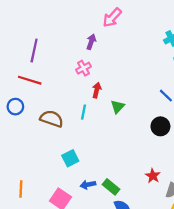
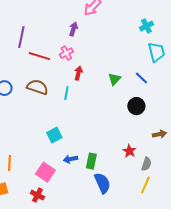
red line: (30, 80) -> (39, 56), moved
green triangle: (118, 107) -> (114, 79), moved
brown semicircle: (52, 119) -> (37, 87), moved
green rectangle: (111, 187) -> (91, 161), turned 63

